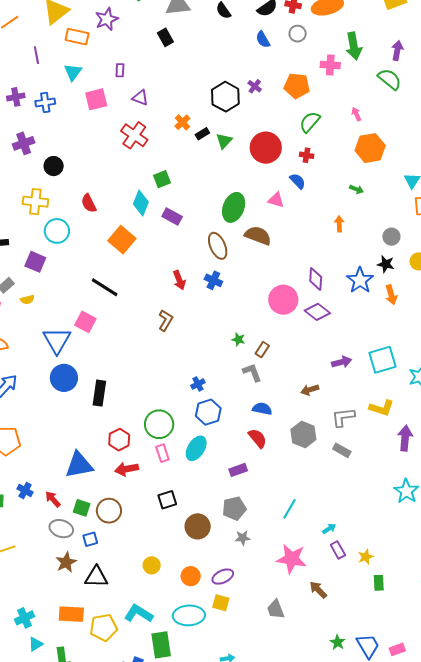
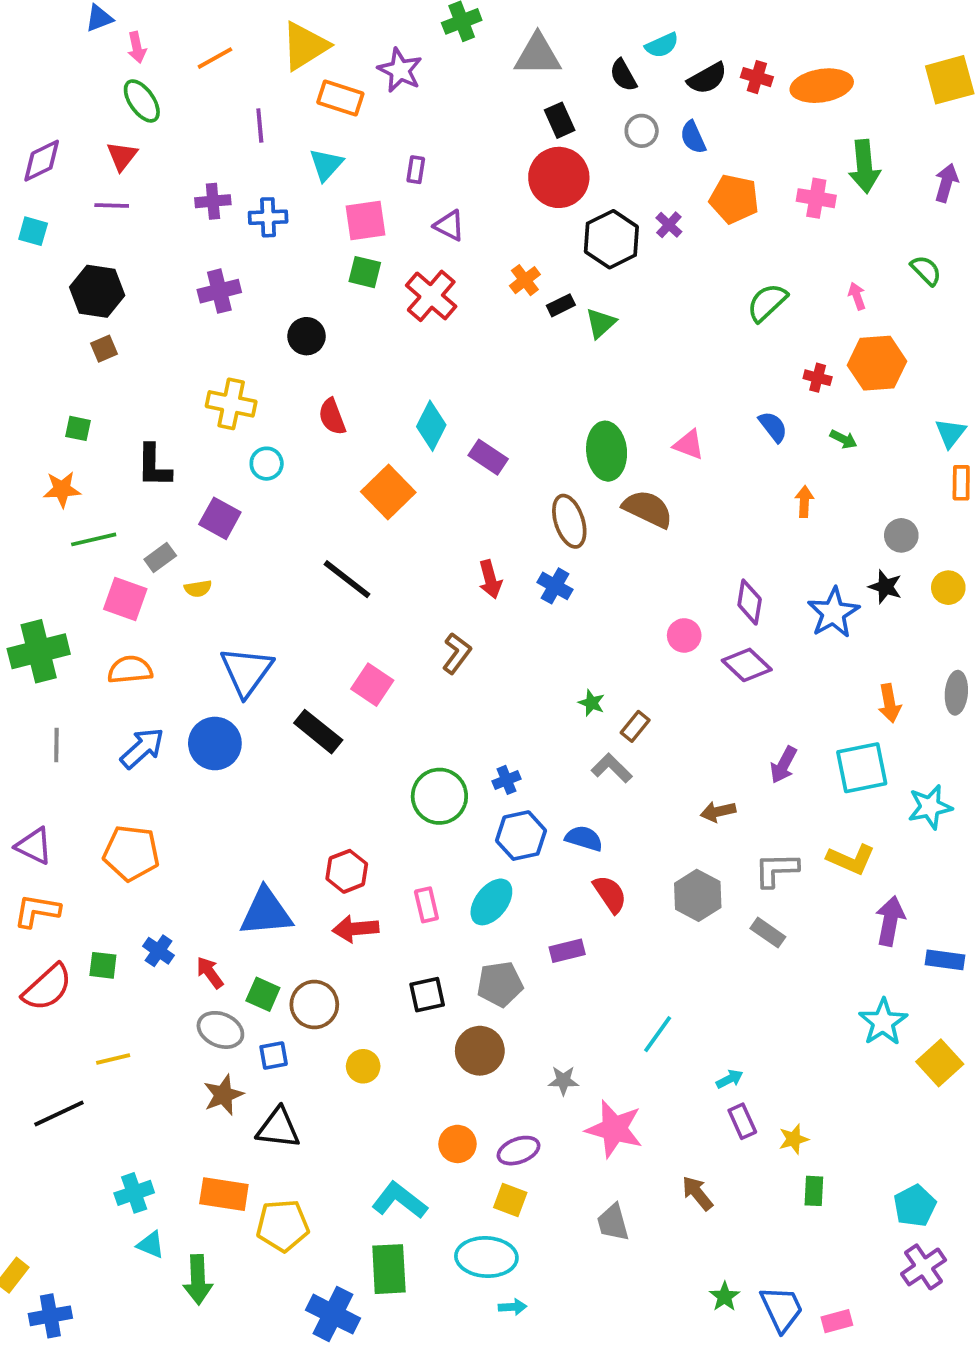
purple star: (107, 19) -> (400, 70), turned -30
gray circle: (298, 34) -> (642, 131), moved
black rectangle: (165, 37) -> (560, 120), moved
green semicircle: (390, 79) -> (926, 270), moved, size x0.7
orange pentagon: (297, 86) -> (734, 199), moved
red circle: (266, 148) -> (559, 177), moved
red cross: (307, 155) -> (818, 378), moved
black circle: (54, 166) -> (307, 336), moved
green square: (162, 179) -> (365, 272), moved, turned 30
blue semicircle: (298, 181) -> (773, 427), moved
green ellipse: (234, 207) -> (607, 451), turned -32
cyan circle: (57, 231) -> (267, 464), size x0.7
orange arrow: (391, 295) -> (889, 703), moved
pink circle: (283, 300) -> (684, 635), size x0.6
pink square: (85, 322) -> (372, 685), moved
purple arrow: (342, 362) -> (784, 765), turned 126
gray L-shape: (252, 372) -> (612, 768), turned -30
blue circle: (64, 378) -> (215, 743), moved
black rectangle: (99, 393) -> (318, 732), moved, turned -65
blue semicircle: (262, 409) -> (584, 838), moved
green circle: (159, 424) -> (439, 796), moved
gray pentagon: (234, 508) -> (500, 984), moved
pink star: (292, 559) -> (614, 1129), moved
yellow circle: (152, 565) -> (363, 1066), moved
cyan L-shape: (139, 614) -> (399, 1200), moved
cyan ellipse: (189, 615) -> (486, 1257), moved
cyan triangle: (36, 644) -> (151, 1245), turned 49

